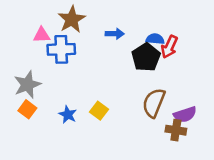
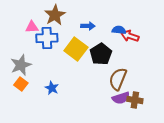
red arrow: (169, 47) -> (130, 36), turned 84
black pentagon: (146, 57) -> (101, 54), moved
yellow square: (99, 111) -> (76, 49), moved, size x1.6
purple semicircle: (185, 115) -> (121, 98), moved

